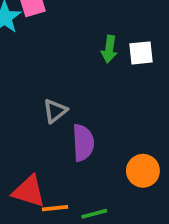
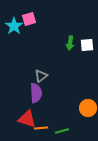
purple semicircle: (83, 143) -> (36, 93), moved

